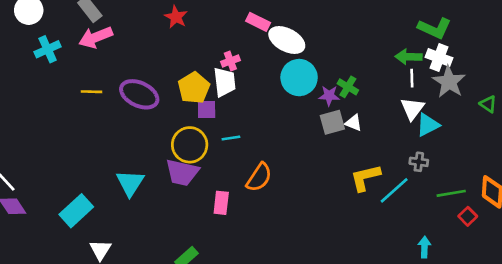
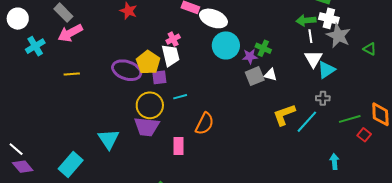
purple ellipse: (139, 94) -> (127, 70), moved

